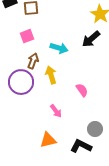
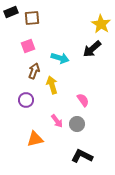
purple circle: (21, 82) -> (26, 100), moved, size x0.6
gray circle: (95, 129) -> (77, 124), moved
orange triangle: (48, 140) -> (35, 139), moved

